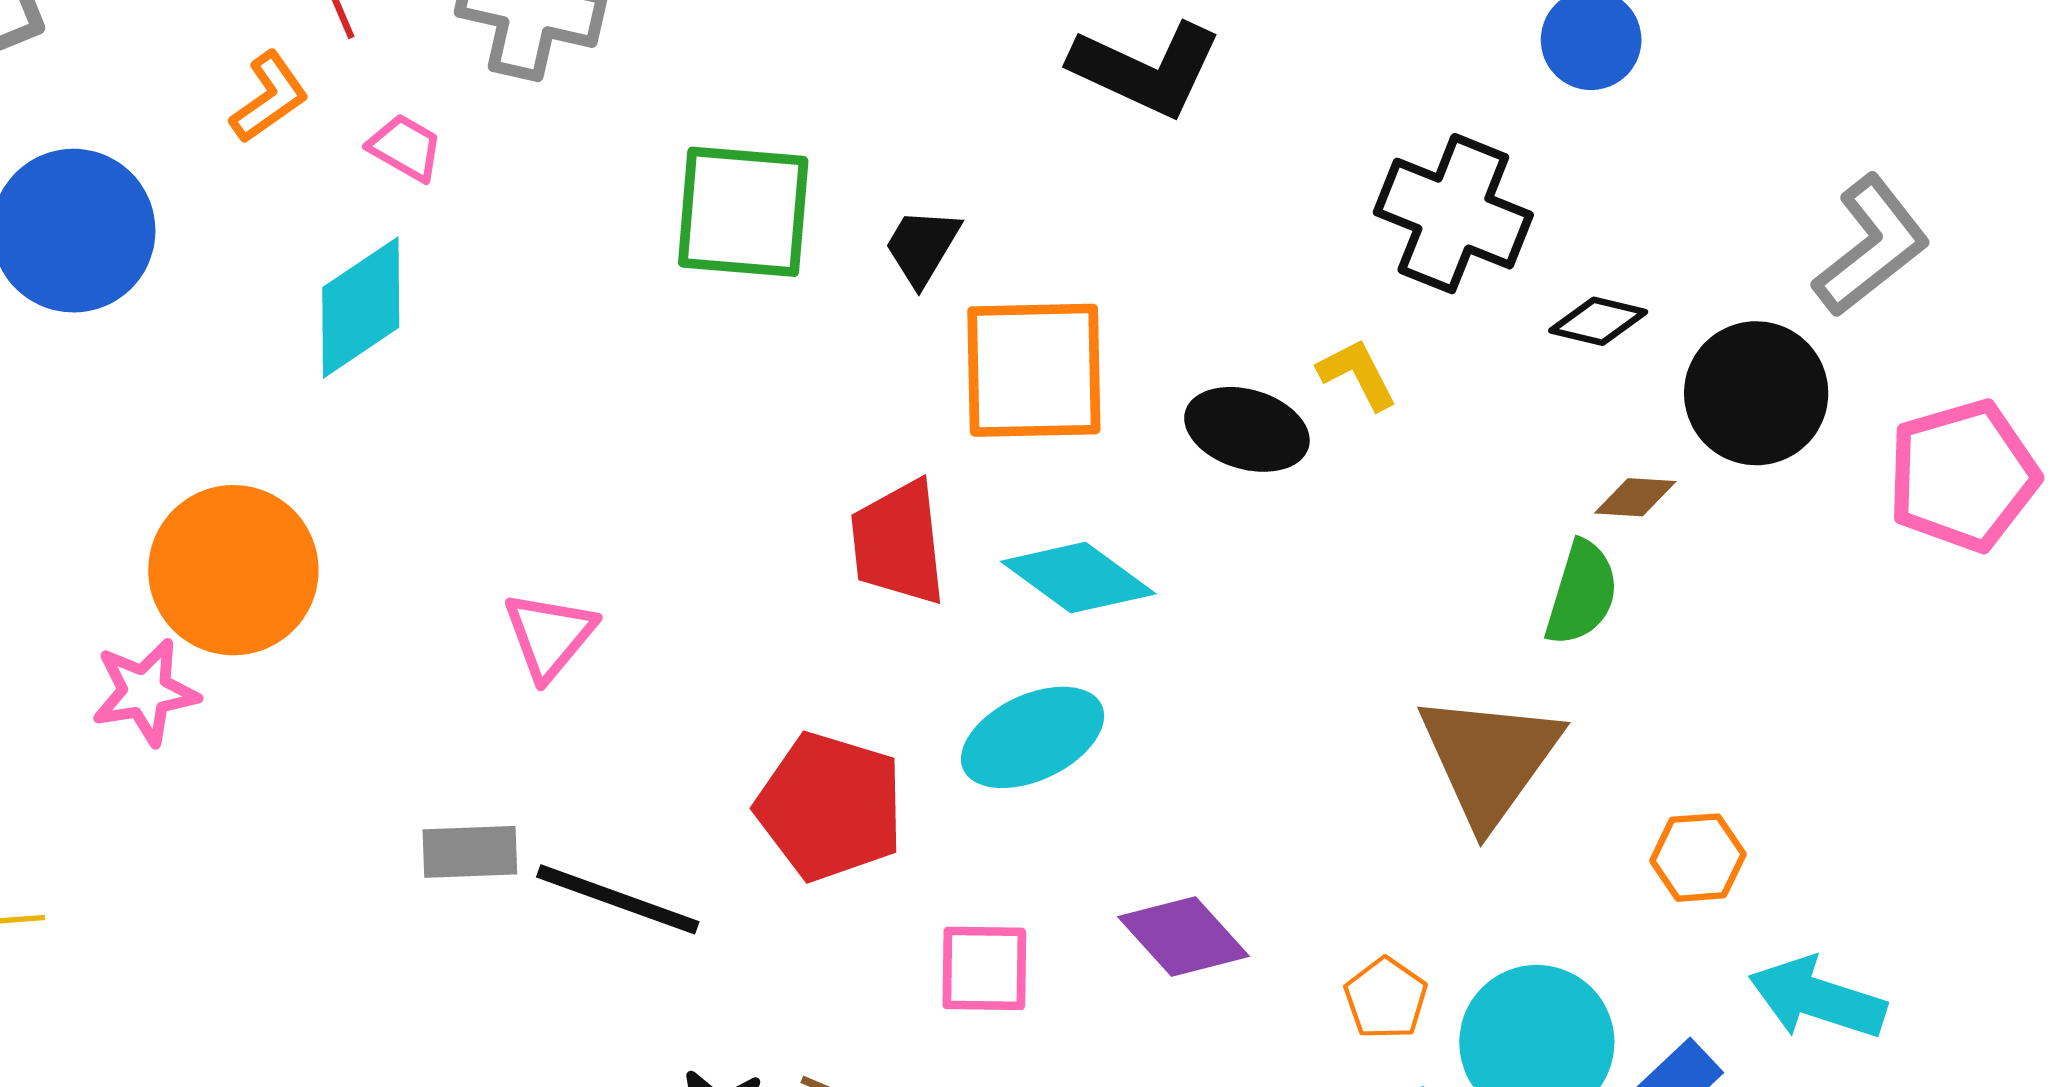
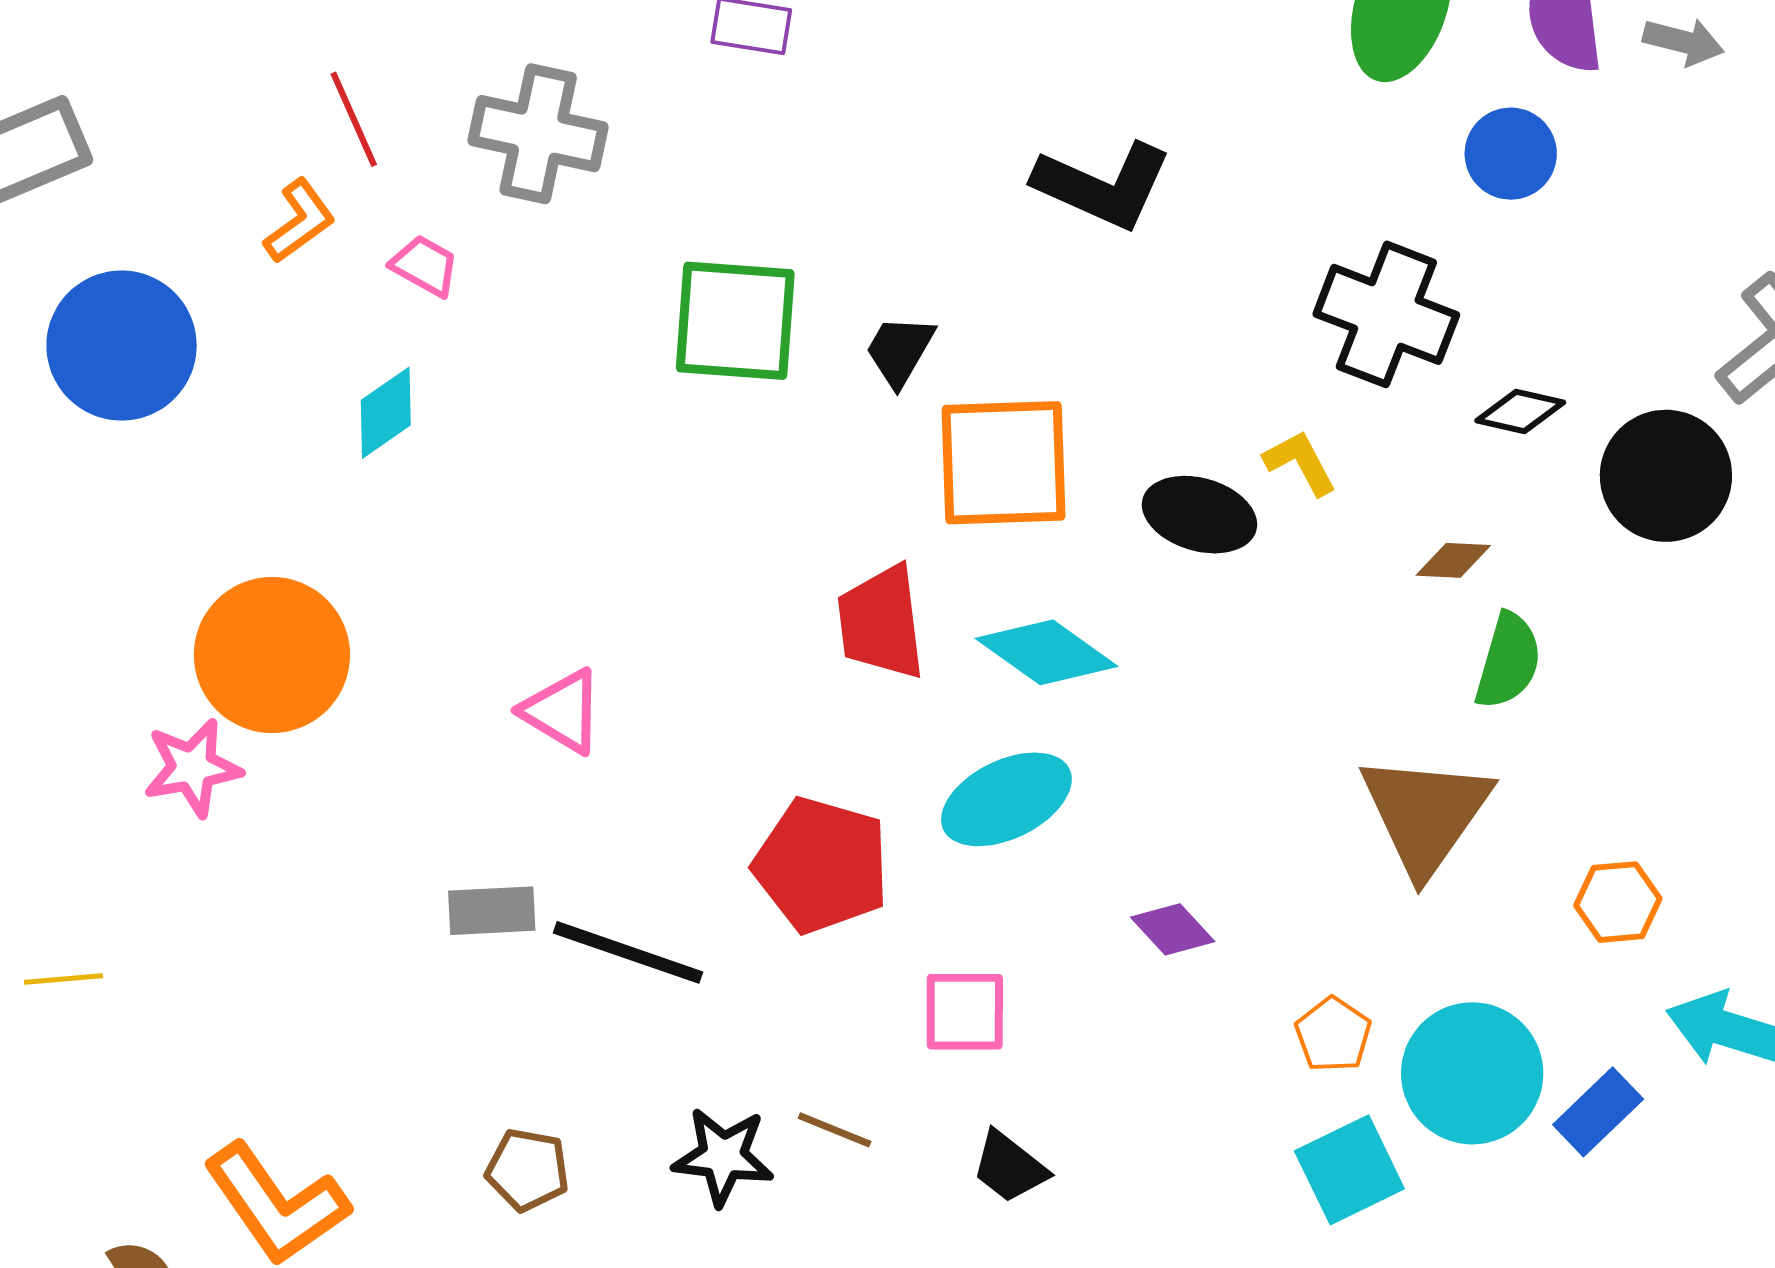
cyan diamond: (361, 307) -> (386, 413), size x0.7
brown diamond: (1635, 497) -> (1453, 560), moved
pink triangle: (549, 636) -> (562, 711), turned -38
purple diamond: (1184, 937) -> (1173, 929), moved, size x0.7

